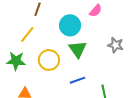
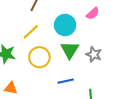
yellow line: (27, 35) -> (31, 32), moved
gray star: (116, 45) -> (94, 54), moved

